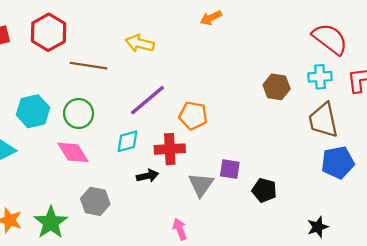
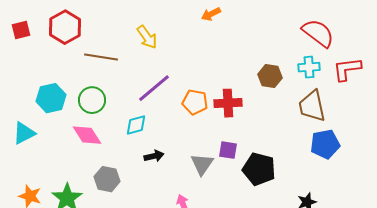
yellow arrow: (140, 43) -> (147, 37), turned -140
red cross: (170, 149) -> (228, 103), moved
black pentagon: (264, 190) -> (259, 169), size x1.5

